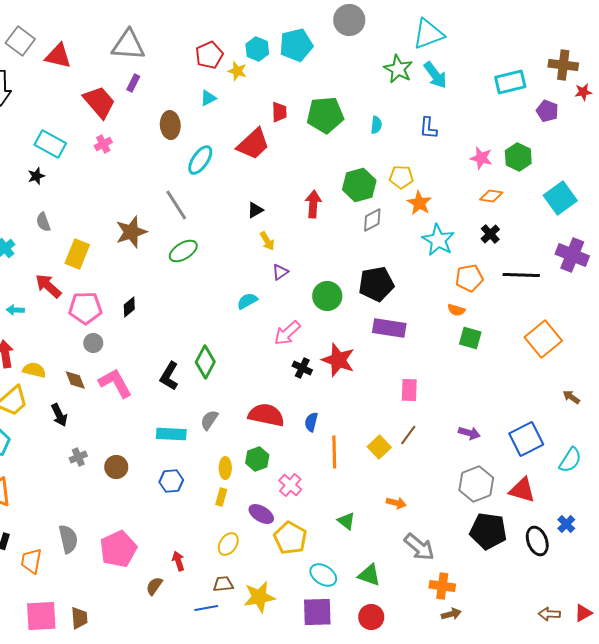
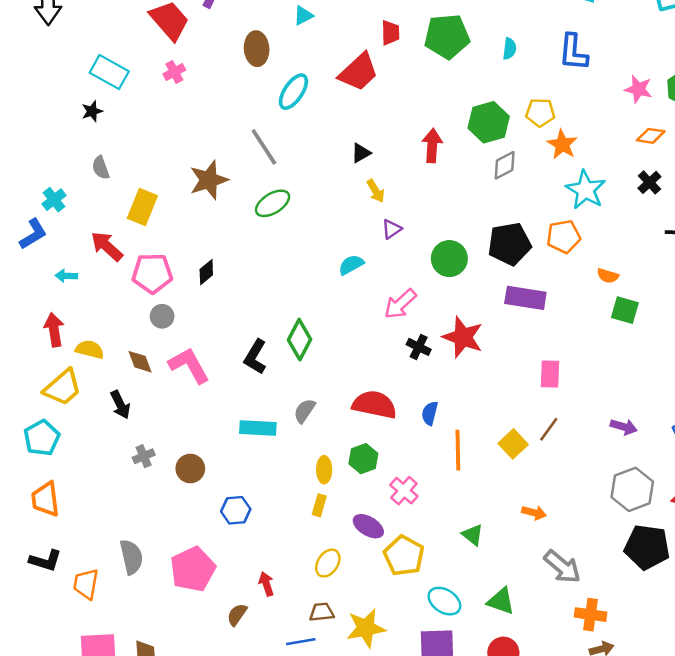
blue L-shape: (428, 128) -> (573, 52), size x1.4
orange pentagon: (469, 278) -> (564, 236), moved
blue hexagon: (171, 481) -> (236, 510), moved

